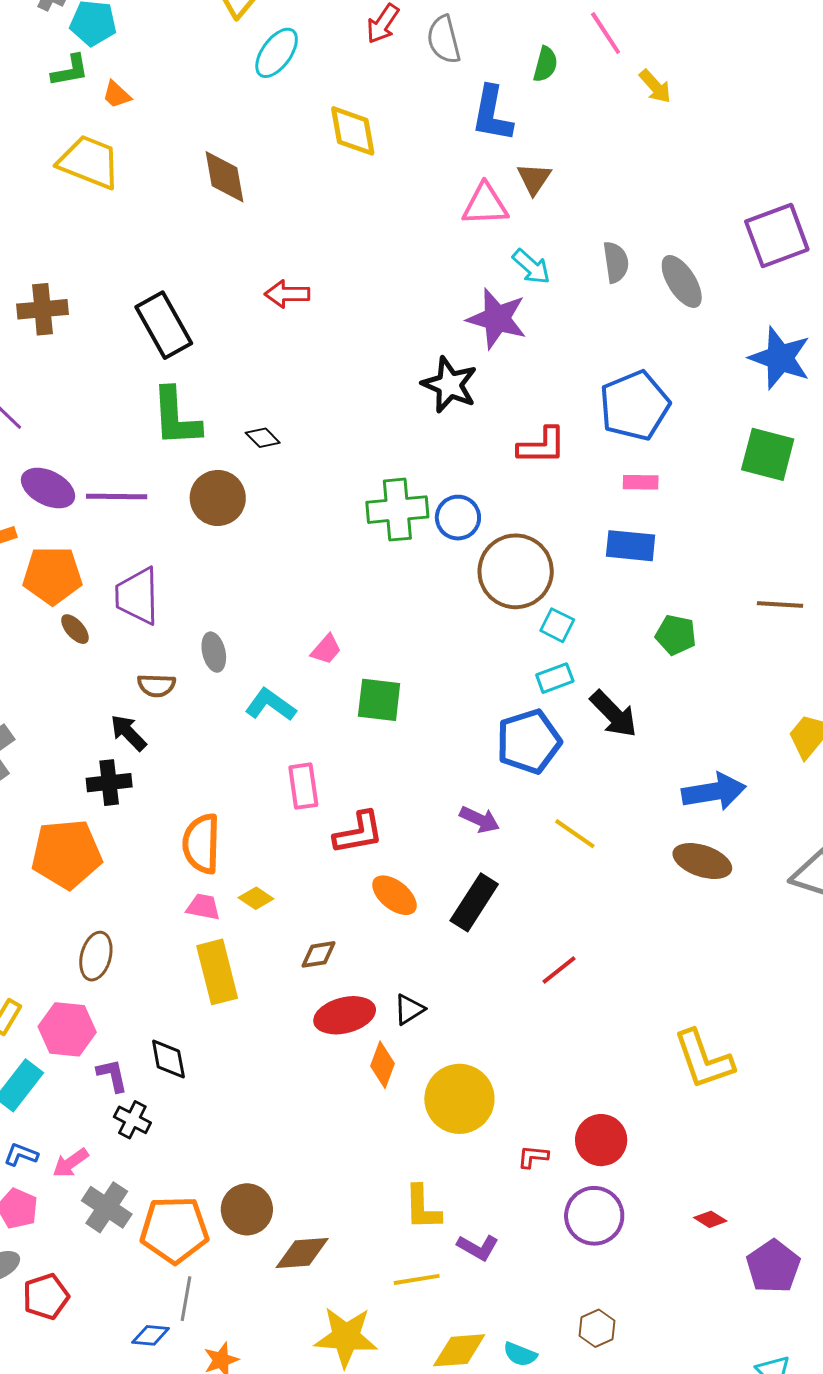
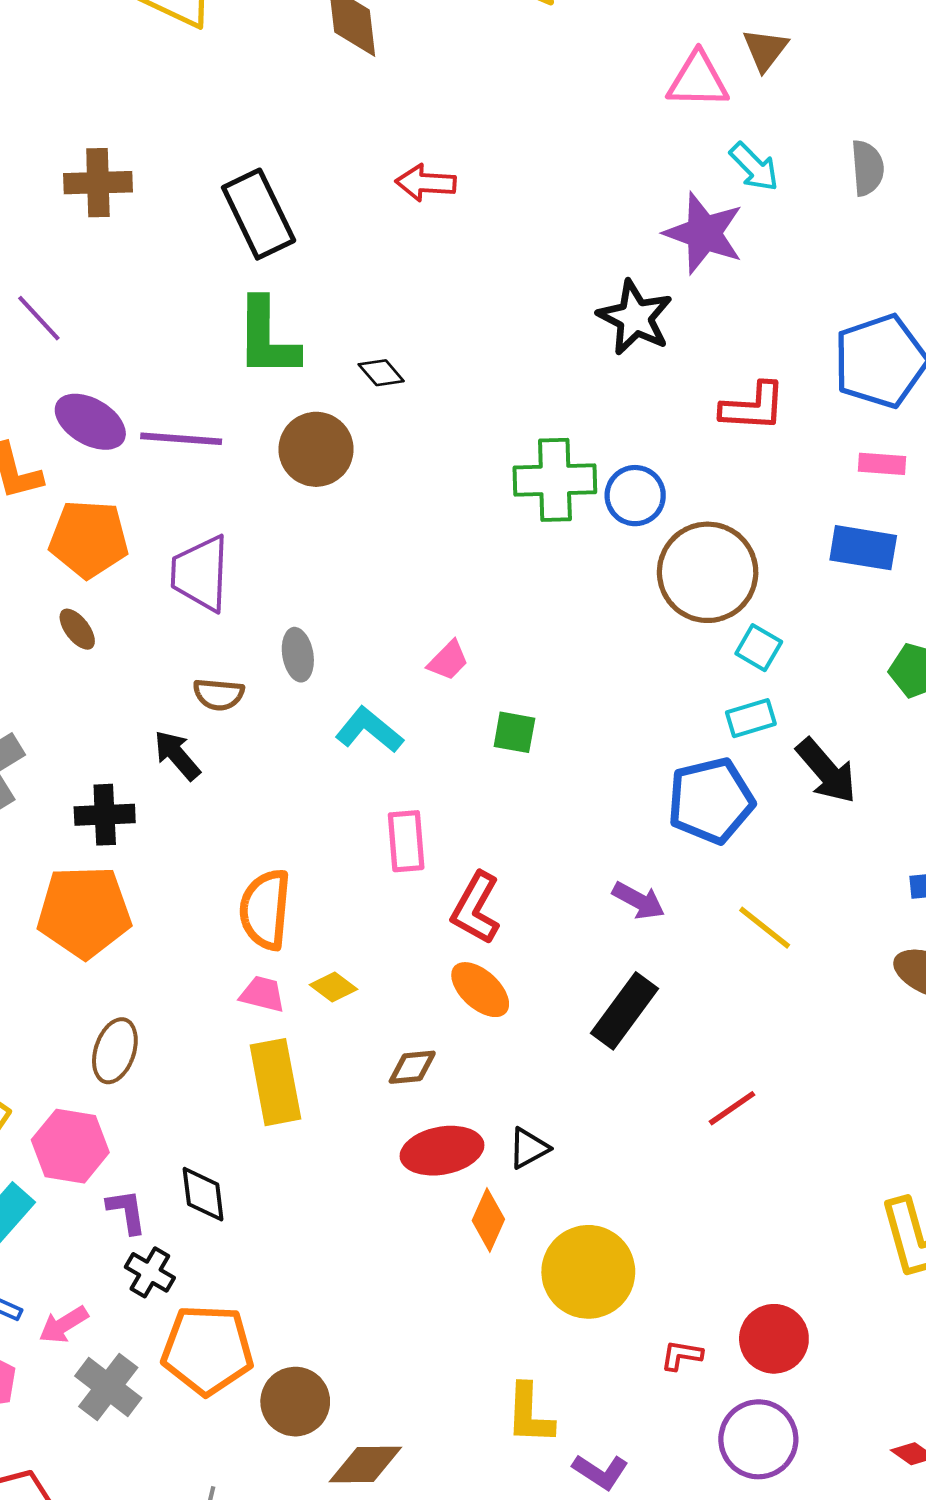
brown ellipse: (75, 629) -> (77, 629), moved
green square: (379, 700) -> (514, 732), size x0.7
black cross: (109, 783) -> (105, 815), moved
red L-shape: (358, 833) -> (476, 908), turned 126
orange ellipse: (394, 895) -> (480, 990), moved
orange pentagon: (174, 1230) -> (207, 1350), moved

